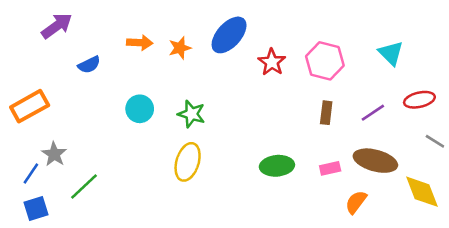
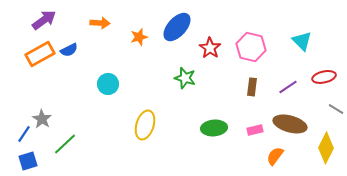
orange arrow: (140, 43) -> (100, 23), moved
orange rectangle: (30, 106) -> (40, 54), moved
green star: (191, 114) -> (185, 78), moved
yellow diamond: (422, 192) -> (326, 148), turned 48

